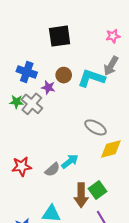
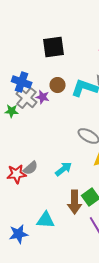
gray cross: (32, 104) -> (27, 98), moved
gray semicircle: (52, 170) -> (31, 168), moved

